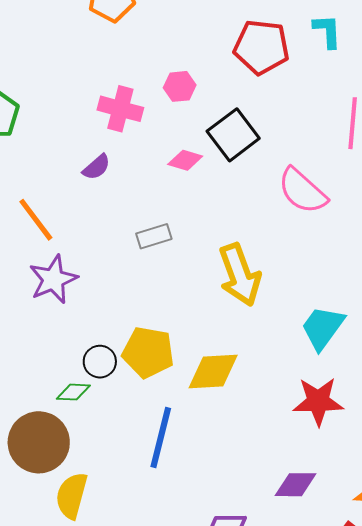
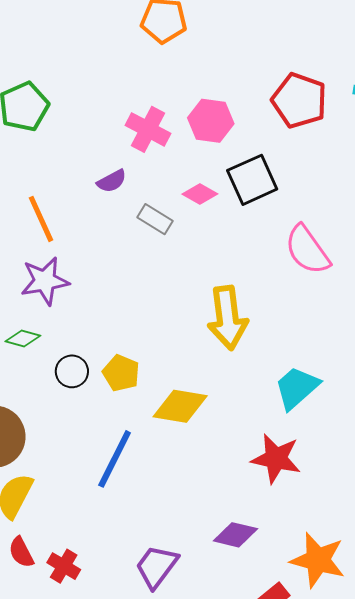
pink hexagon: (180, 86) -> (211, 121), size x1.4
gray rectangle: (154, 236) -> (155, 219), moved, turned 36
yellow pentagon: (148, 352) -> (121, 373), size x0.7
green diamond: (73, 392) -> (23, 339), moved

